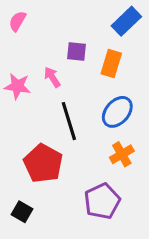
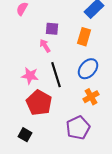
purple square: (76, 51) -> (52, 29), moved
pink star: (17, 86) -> (30, 76), moved

